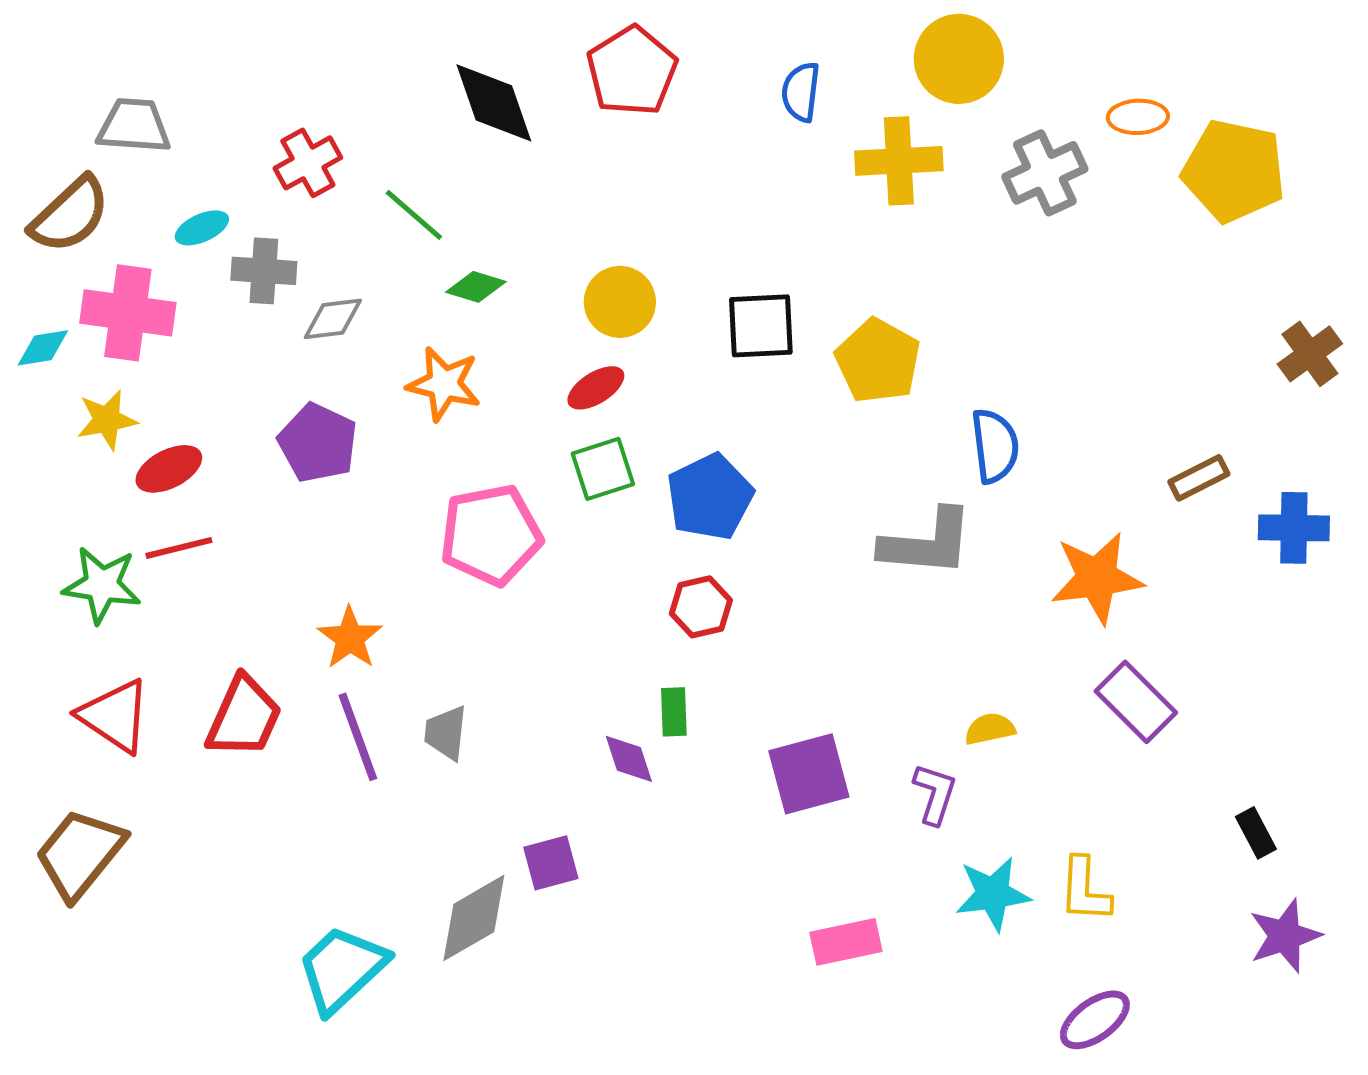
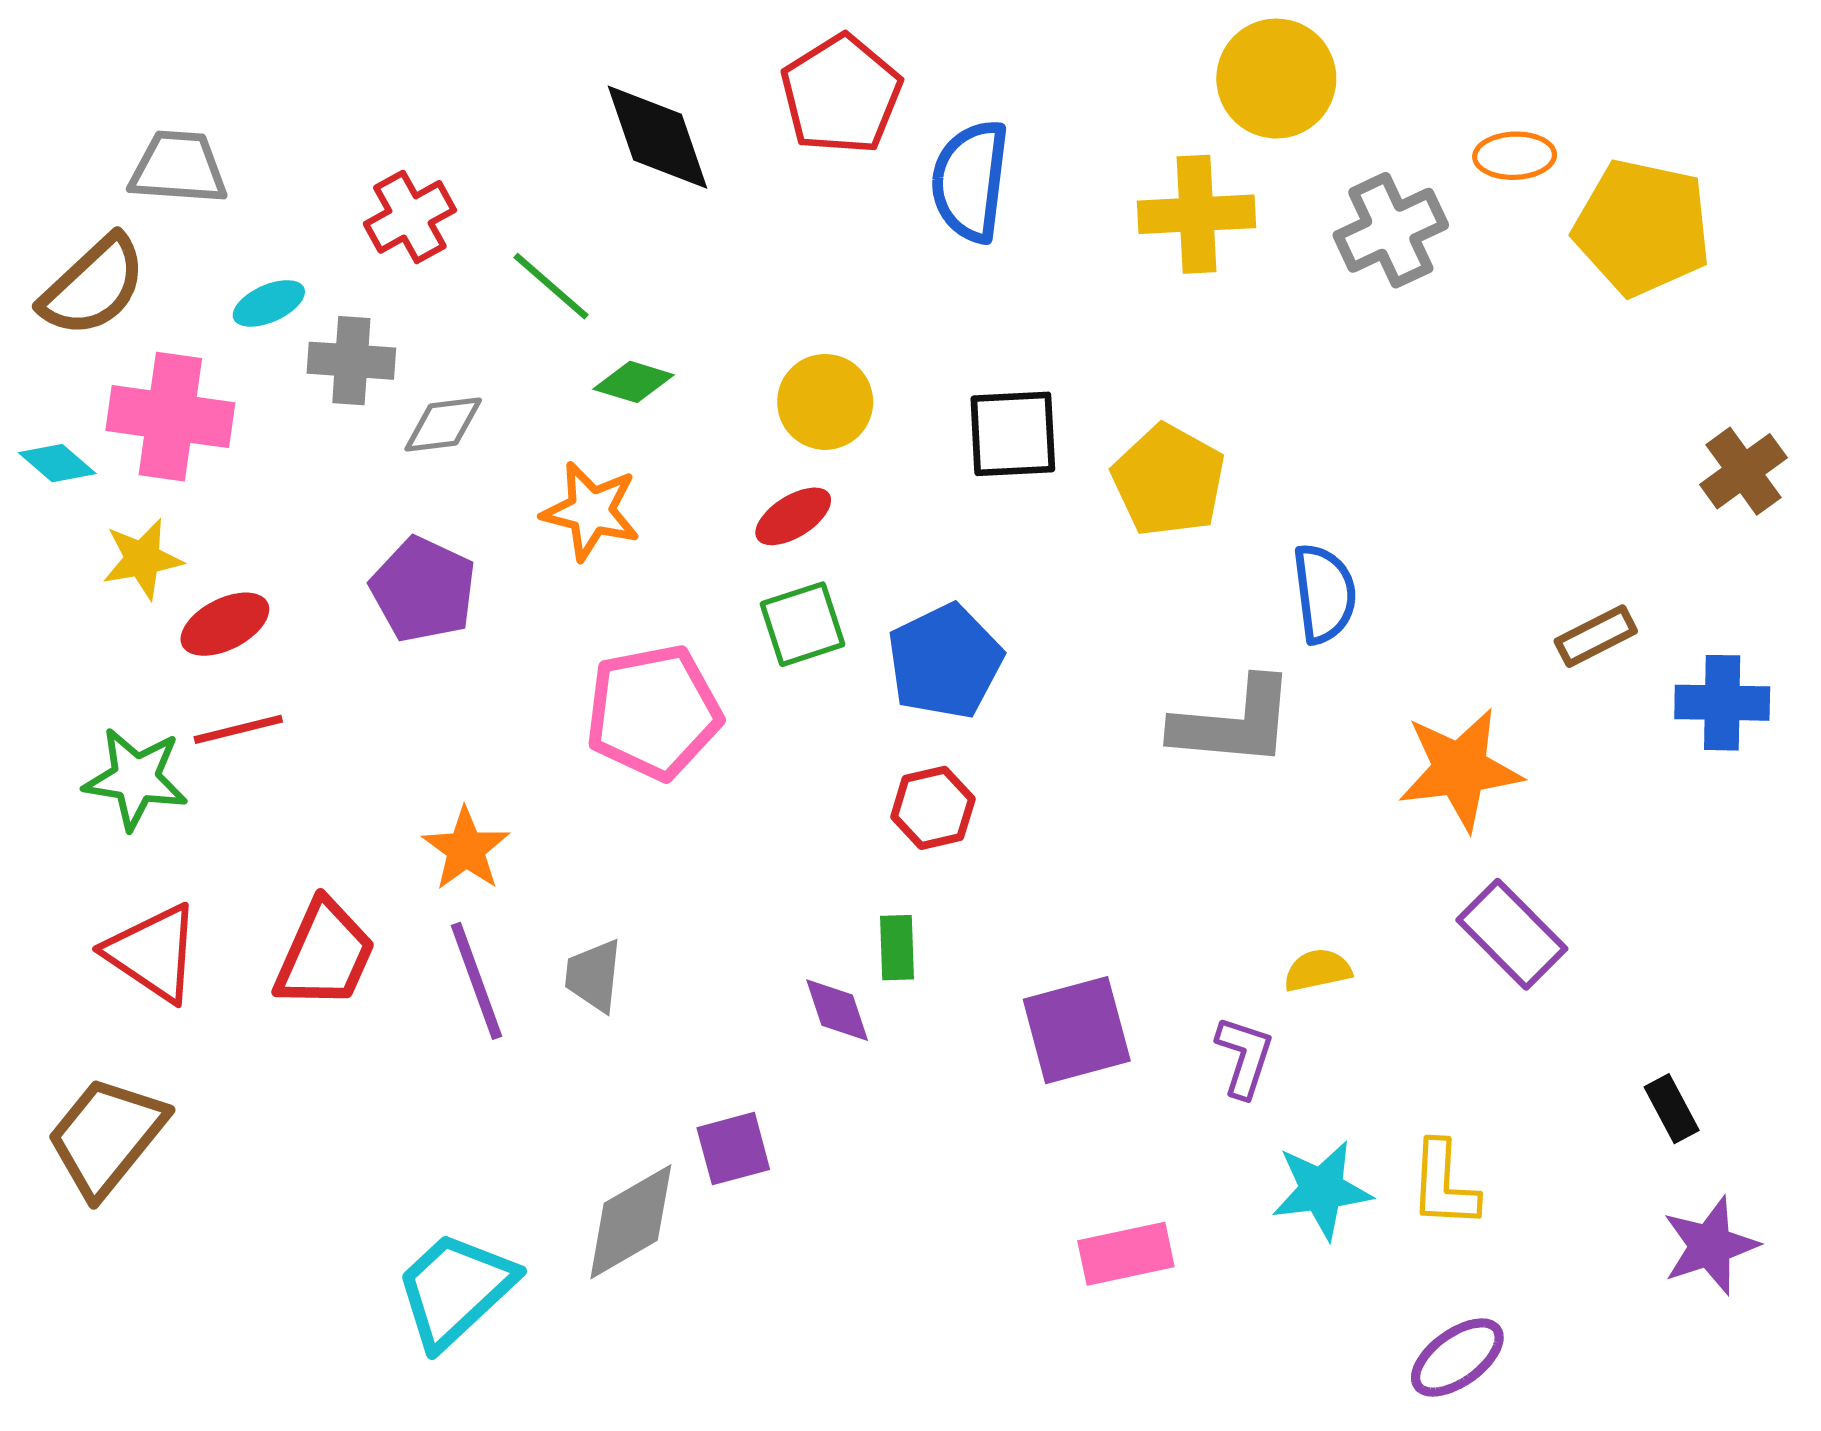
blue semicircle: (801, 92) -> (970, 181), moved, size x1.5
cyan diamond: (43, 348) -> (57, 463), turned 50

